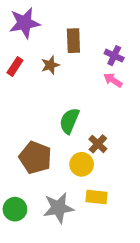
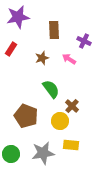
brown star: (50, 65) -> (42, 58), moved
pink arrow: (113, 80) -> (69, 59), moved
green semicircle: (69, 121) -> (51, 89), turned 120

